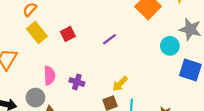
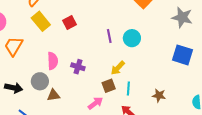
purple line: (109, 39) -> (109, 36), moved, turned -64
cyan circle: (170, 46) -> (132, 38), moved

